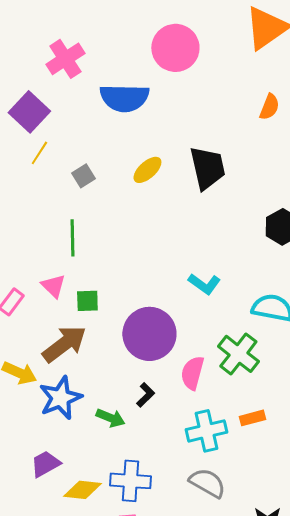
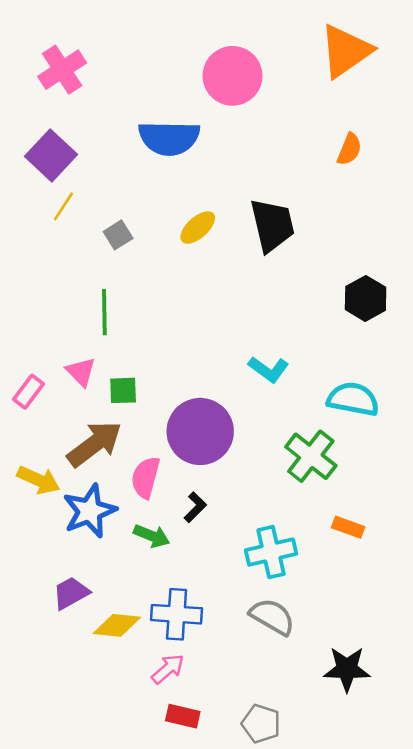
pink cross: (65, 59) -> (62, 70), moved
pink semicircle: (192, 373) -> (145, 477), moved
orange rectangle: (252, 418) -> (348, 527), moved, turned 35

